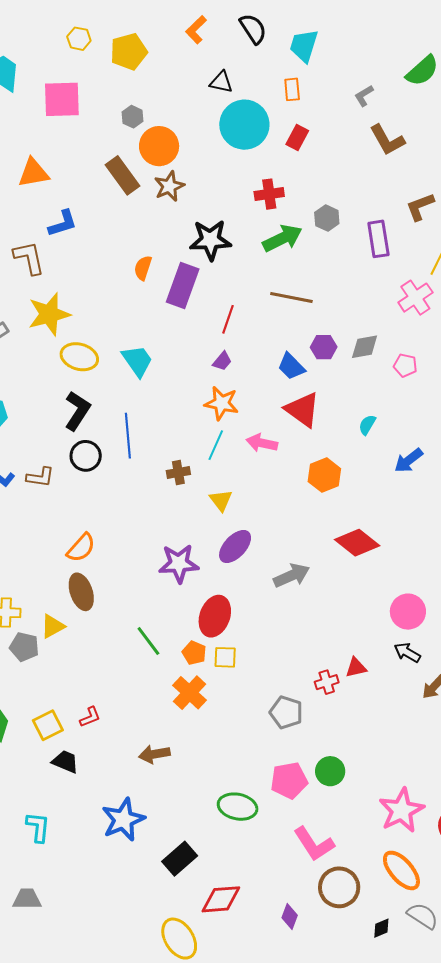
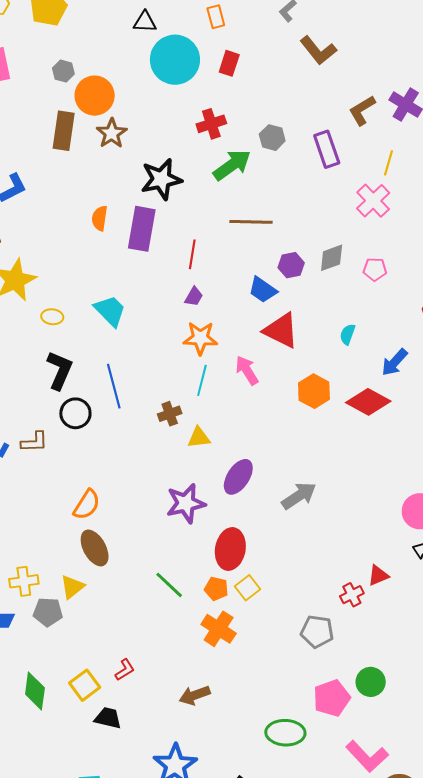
brown rectangle: (123, 175) -> (64, 131), turned 54
yellow ellipse: (79, 357) -> (52, 317), size x0.6
pink arrow: (262, 443) -> (247, 370), turned 56
yellow triangle: (221, 500) -> (199, 438), moved, turned -50
red diamond: (357, 543) -> (368, 402), moved
yellow square: (225, 657) -> (248, 588), turned -30

